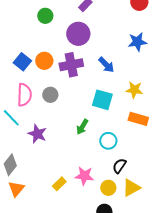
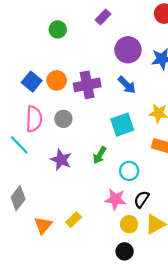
purple circle: (78, 34) -> (128, 50), moved
cyan square: (102, 100) -> (122, 125), turned -35
purple star: (37, 134) -> (61, 160), moved
pink star: (84, 176) -> (115, 199), moved
orange triangle: (16, 189) -> (43, 225), moved

